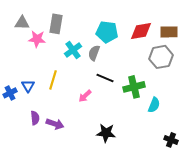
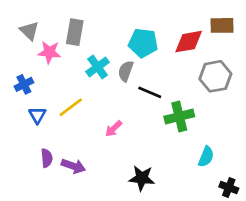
gray triangle: (22, 23) -> (29, 31), turned 42
brown rectangle: (169, 32) -> (222, 25), moved
black line: (105, 78) -> (150, 92), moved
yellow line: (53, 80) -> (71, 107), turned 36
blue cross: (10, 93) -> (24, 84), moved
cyan semicircle: (154, 105) -> (206, 157), moved

